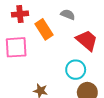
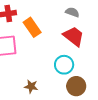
gray semicircle: (68, 15) -> (72, 12), moved

